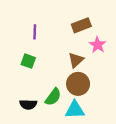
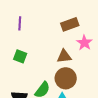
purple line: (35, 32) -> (20, 23), moved
brown triangle: (76, 60) -> (64, 56), turned 35

